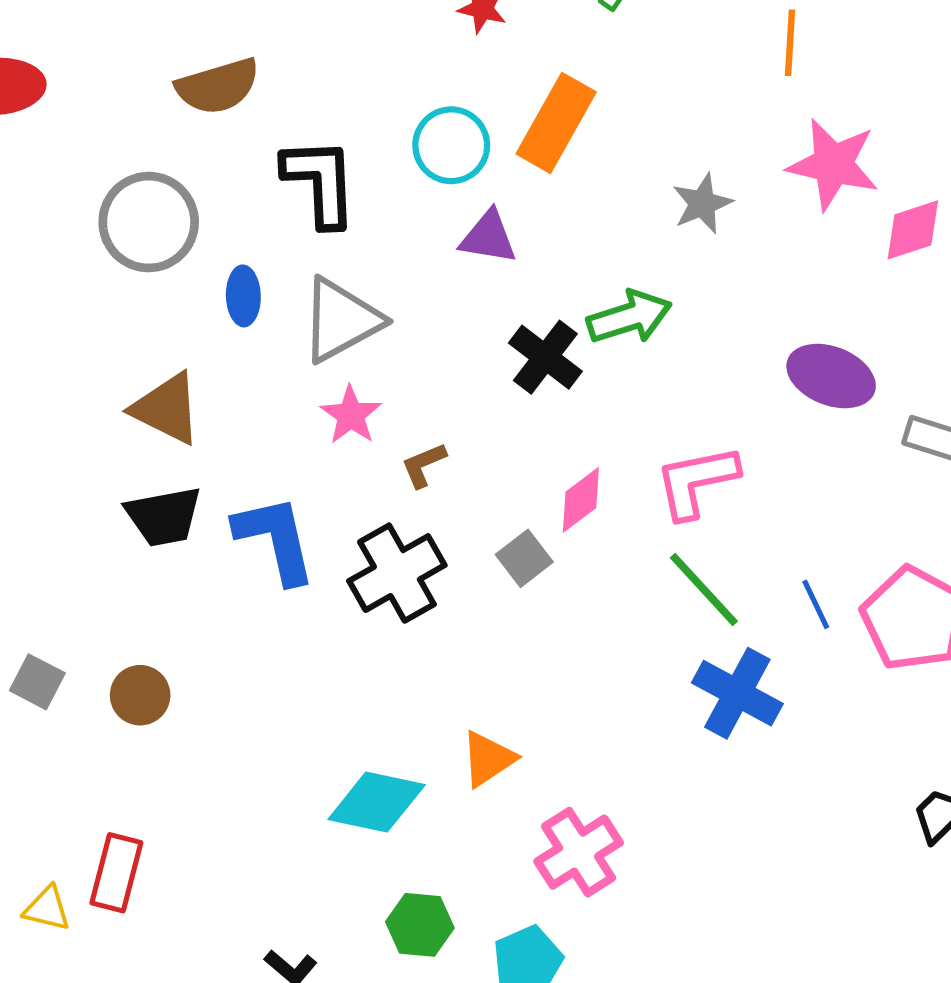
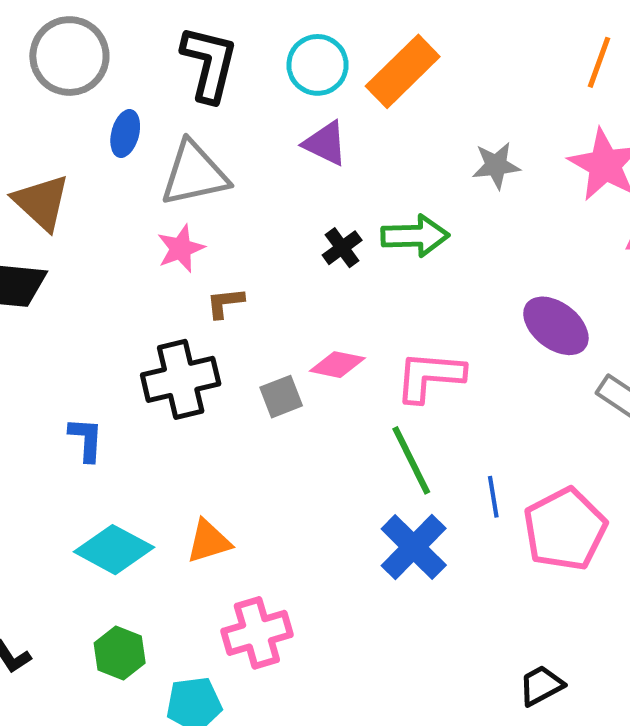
black cross: (545, 357) -> (342, 248), size x0.7
pink diamond: (581, 500) -> (337, 365), turned 32
blue L-shape: (275, 539) -> (86, 439), moved, size x0.6

